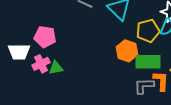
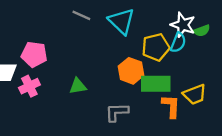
green triangle: (56, 68) -> (78, 86), moved
gray L-shape: (144, 86) -> (117, 112), moved

